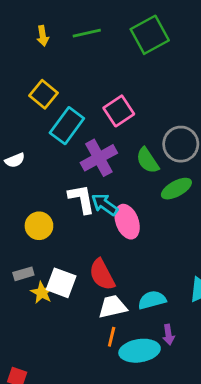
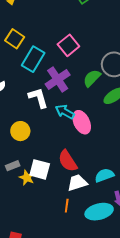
green semicircle: (148, 160) -> (92, 78), turned 84
white L-shape: (82, 199) -> (38, 98), moved
orange line: (112, 337) -> (67, 206), moved

